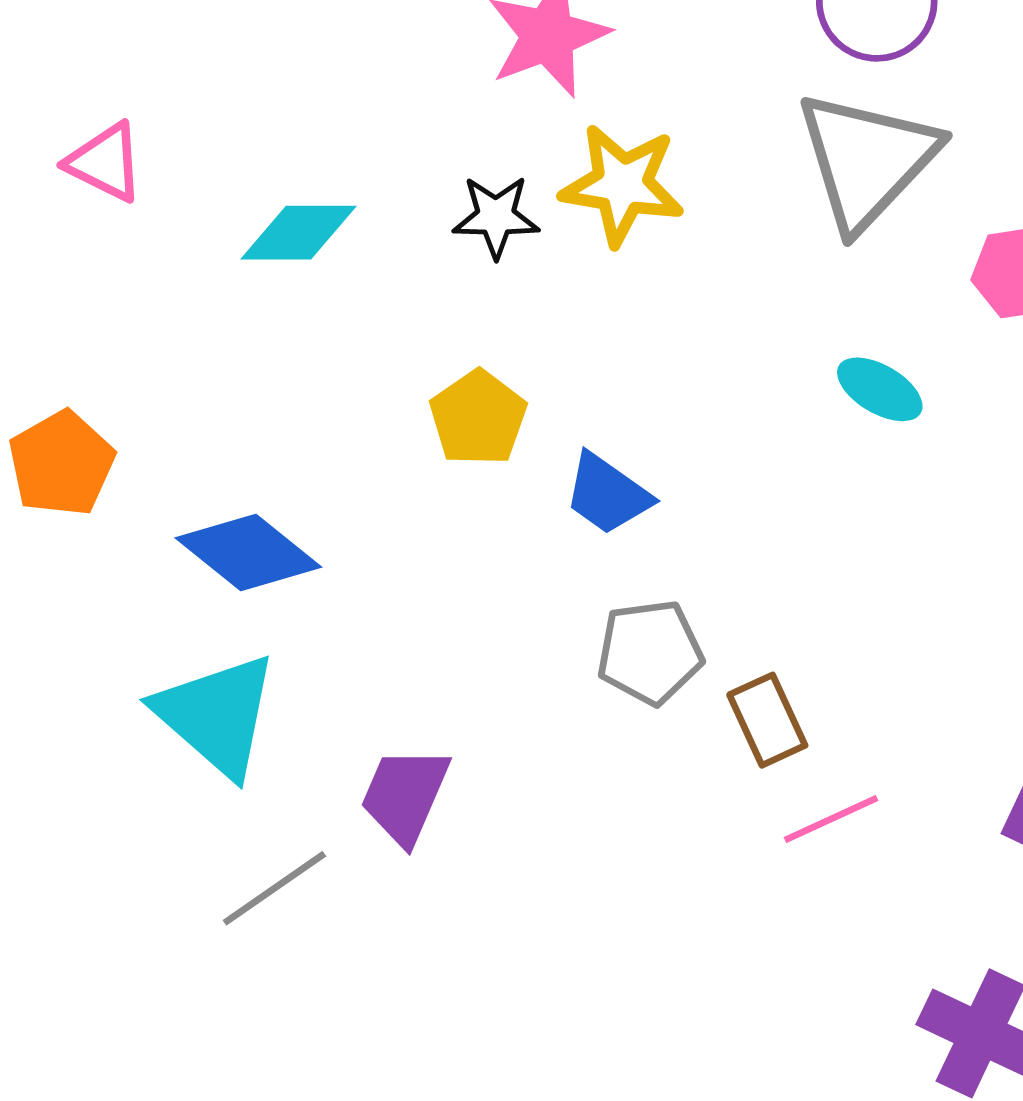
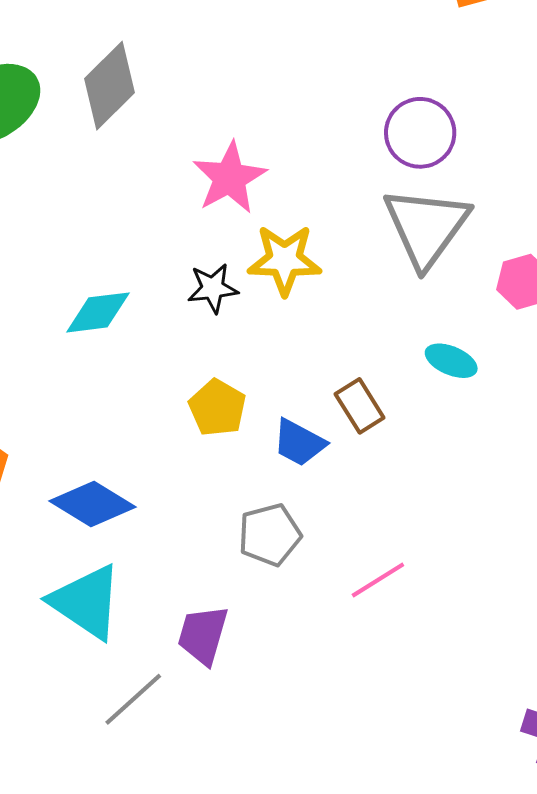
gray pentagon: (650, 652) -> (270, 535), moved
brown rectangle: (767, 720) -> (360, 406), moved
pink line: (831, 819) -> (378, 580), moved

